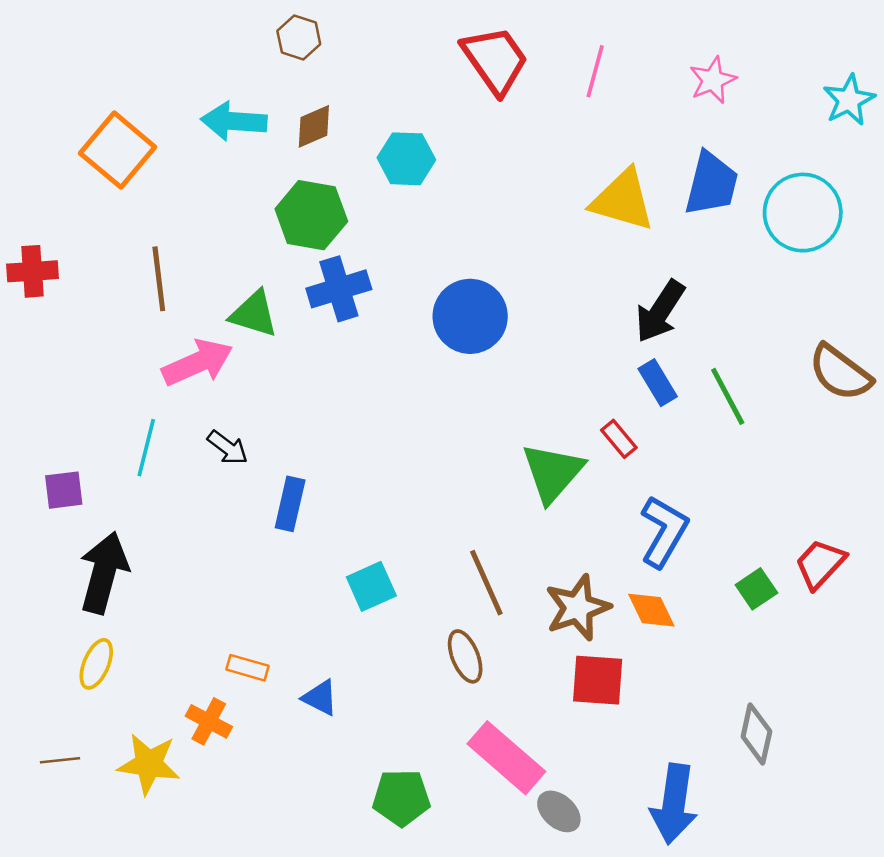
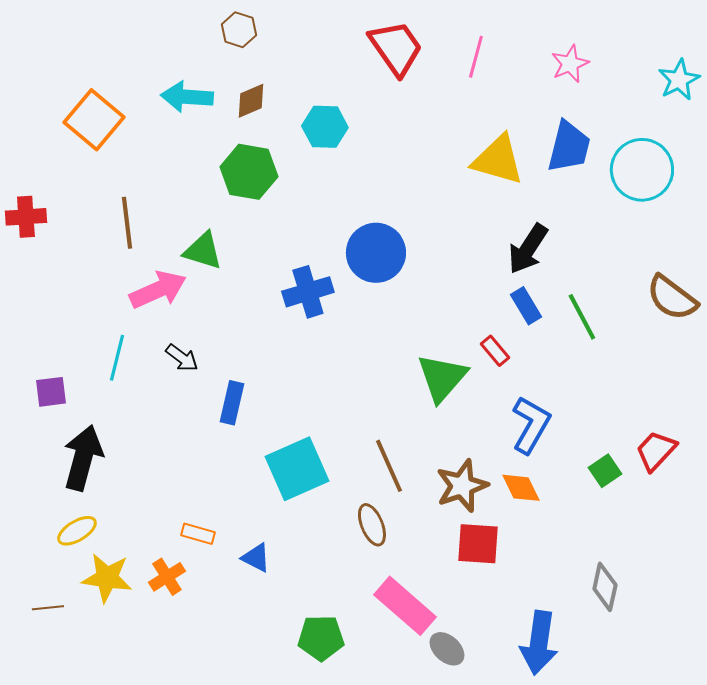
blue cross: (339, 289) -> (308, 292), moved
cyan square: (371, 586) -> (297, 469), size x1.6
yellow ellipse: (96, 664) -> (77, 531), turned 36
orange cross: (209, 721) -> (167, 577), turned 30
yellow star: (149, 764) -> (107, 578), moved

